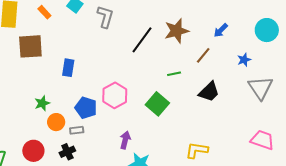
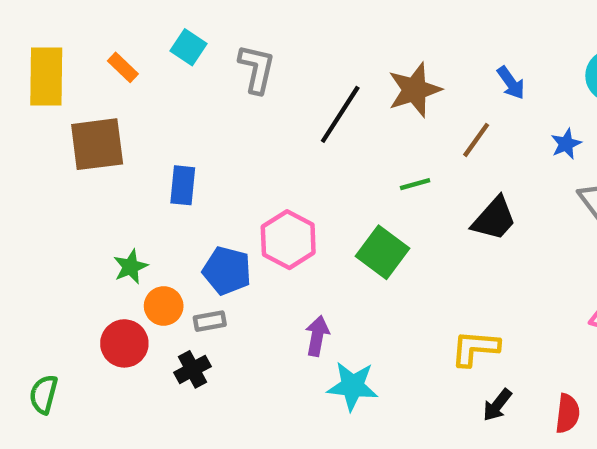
blue arrow: (221, 30) -> (511, 83), turned -77
red circle: (33, 151) -> (124, 343), moved

